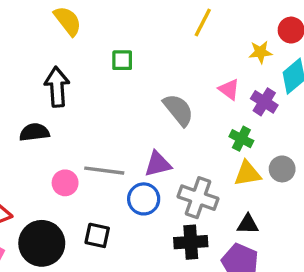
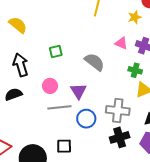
green square: (122, 60) -> (56, 51), moved
purple triangle: (158, 164) -> (78, 91), moved, turned -36
pink circle: (65, 183) -> (50, 86), moved

